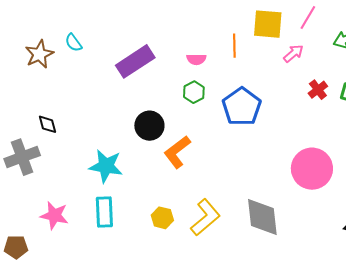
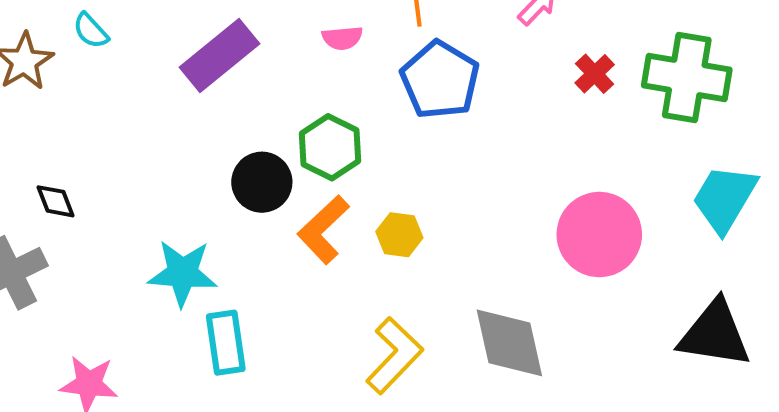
green hexagon: (194, 92) -> (330, 147), moved, size x1.4
blue pentagon: (242, 107) -> (440, 80), moved
cyan rectangle: (104, 212) -> (226, 343), moved
yellow hexagon: (162, 218) -> (399, 235), moved

